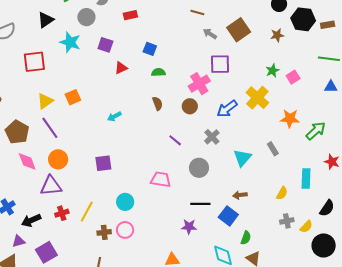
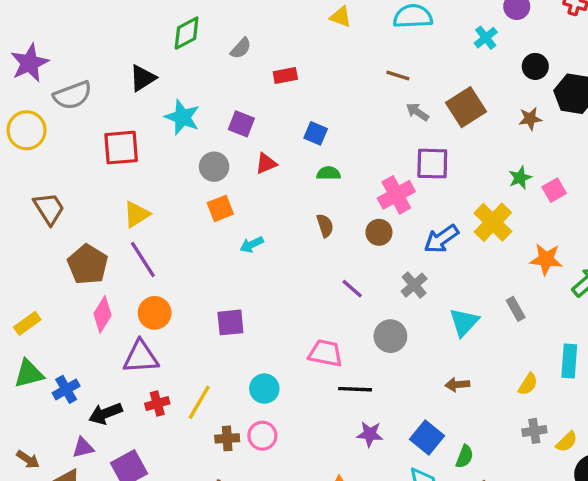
gray circle: (86, 17) -> (214, 167), moved
orange square: (73, 97) -> (220, 208), moved
pink diamond: (27, 161) -> (103, 314), turned 50
black line: (200, 204) -> (355, 389), moved
blue square: (228, 216) -> (427, 437), moved

